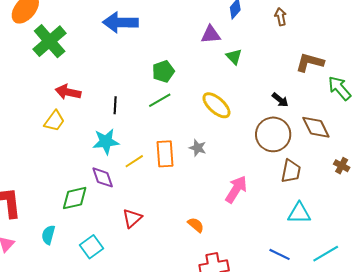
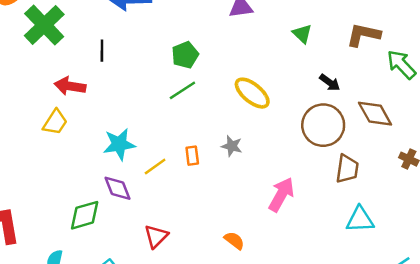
green triangle: (234, 57) -> (302, 34), moved
black line: (115, 105) -> (102, 51), moved
orange rectangle: (165, 154) -> (192, 156), size x0.6

